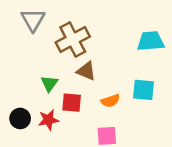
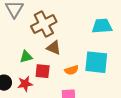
green triangle: (49, 84) -> (26, 57), turned 40
cyan square: (144, 90) -> (96, 62), size x1.4

